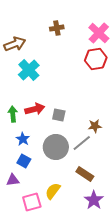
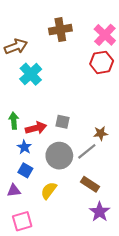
brown cross: (57, 28) -> (60, 30), size x1.5
red arrow: (35, 109) -> (36, 128), moved
yellow semicircle: (53, 191) -> (49, 191), moved
pink square: (32, 202) -> (22, 221), moved

